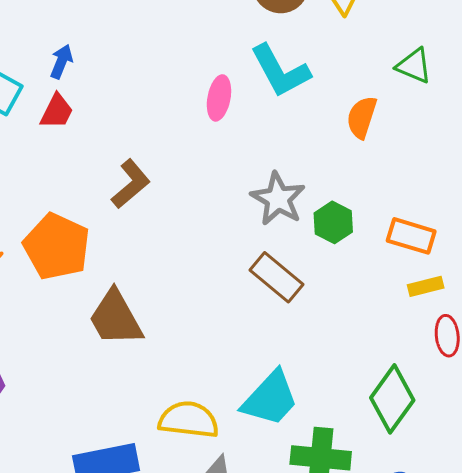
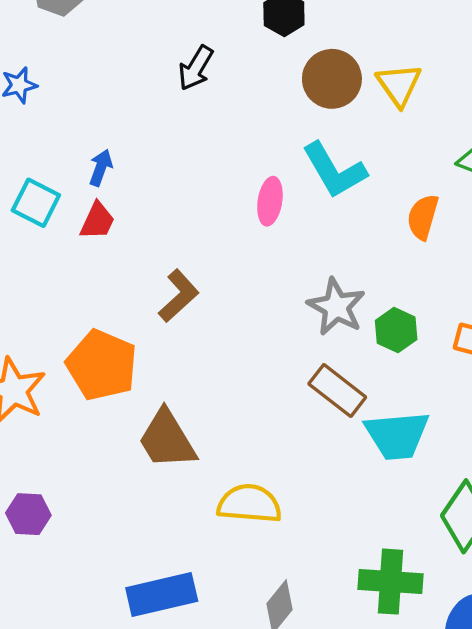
cyan trapezoid: (270, 399) -> (397, 435), moved, turned 44
yellow semicircle: (189, 420) -> (249, 504), moved

